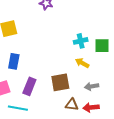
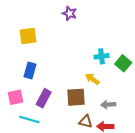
green square: (102, 46) -> (123, 63), turned 35
yellow arrow: (82, 63) -> (92, 79), moved

